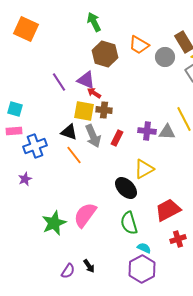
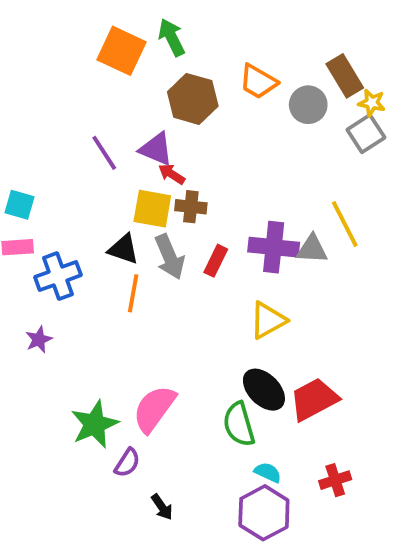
orange square: (26, 29) -> (122, 51), moved
purple cross: (147, 131) -> (274, 247), size x1.4
orange line: (74, 155) -> (133, 293), turned 48
black ellipse: (126, 188) -> (264, 390), moved
red cross: (178, 239) -> (335, 480), moved
purple semicircle: (68, 271) -> (127, 463), moved

